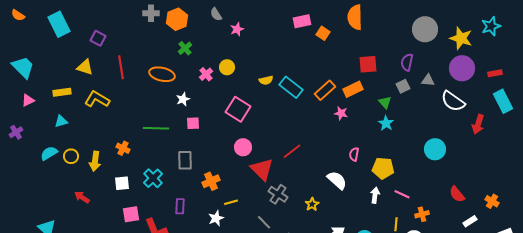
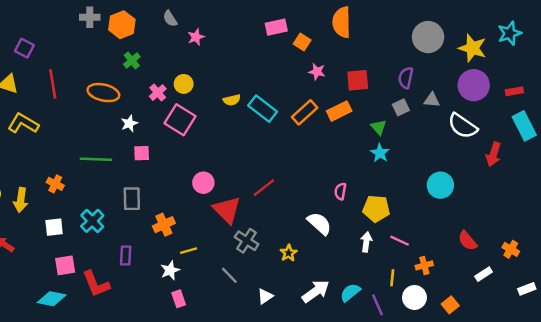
pink square: (238, 109) -> (180, 120), moved
pink star: (341, 113) -> (317, 72), moved

